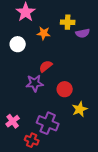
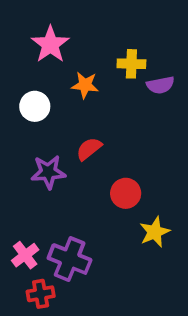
purple star: (35, 83) -> (48, 172), moved
purple cross: (48, 123) -> (70, 259), moved
red cross: (32, 140) -> (41, 294), moved, turned -32

